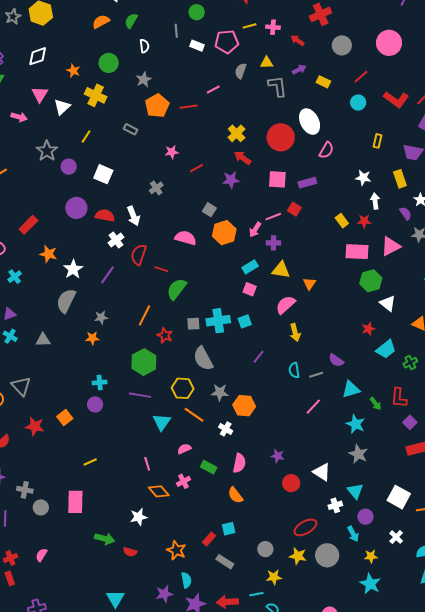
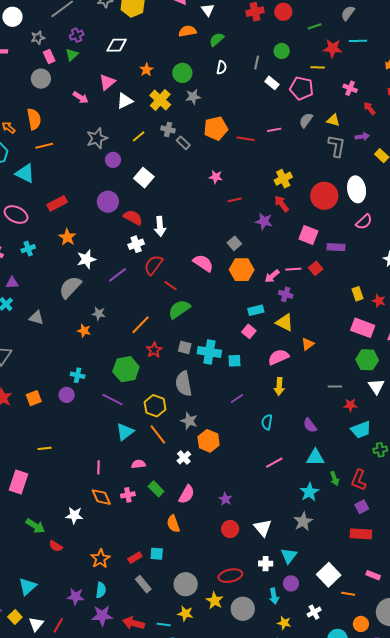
yellow line: (250, 26) -> (318, 67), moved
gray star: (144, 80) -> (193, 97), moved
gray cross: (156, 188) -> (168, 129), moved, turned 32
gray line: (316, 375) -> (335, 386), moved
gray circle: (265, 549) -> (186, 584), size x1.5

